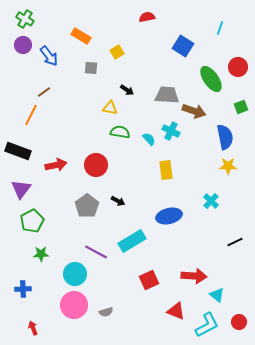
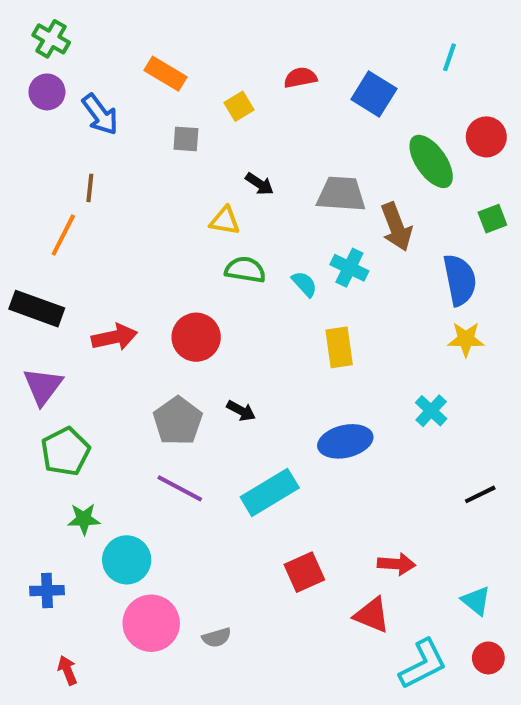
red semicircle: (147, 17) -> (300, 78), moved
brown line: (44, 92) -> (90, 188), turned -48
brown arrow: (194, 111) -> (396, 227), turned 50
purple line: (96, 252) -> (180, 488), moved
cyan circle: (75, 274) -> (127, 560), moved
red arrow: (194, 276) -> (396, 564), size x0.7
cyan triangle: (217, 295) -> (476, 601), moved
red triangle: (176, 311) -> (372, 615), moved

